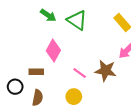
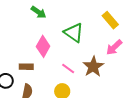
green triangle: (77, 20) -> (74, 33), moved
brown star: (106, 71) -> (93, 67), turned 30

